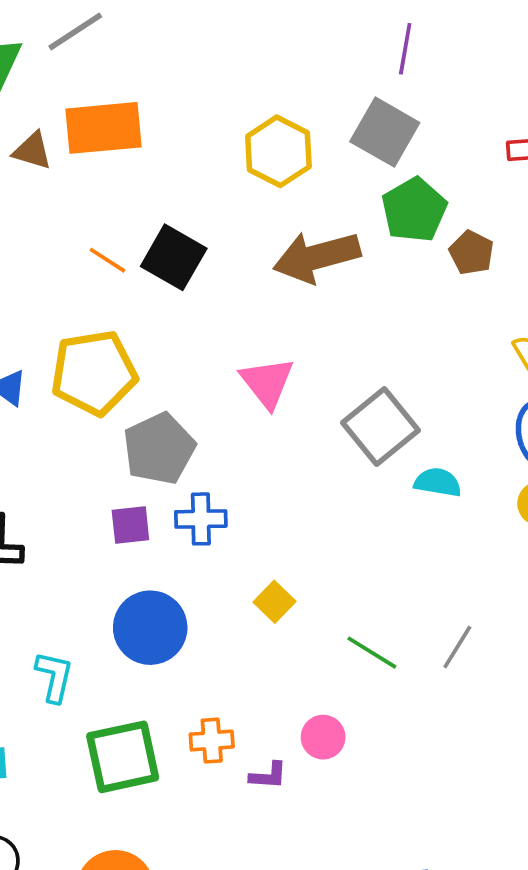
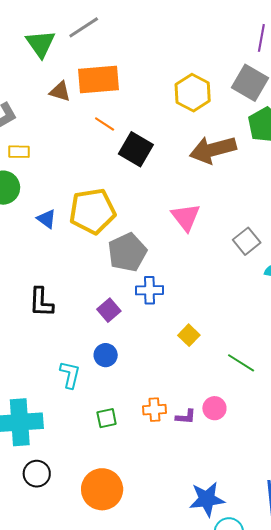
orange line: (107, 260) -> (105, 124), moved
gray square: (381, 426) -> (247, 241), size x0.7
purple square: (130, 525) -> (109, 310), moved, turned -35
blue circle: (150, 628) -> (106, 355), moved, size x0.6
green square: (123, 757) -> (107, 418), size x0.5
purple L-shape: (268, 776) -> (186, 417), moved

